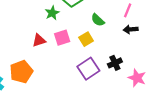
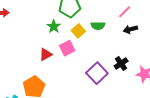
pink line: (128, 10) -> (125, 12), turned 32
green semicircle: (98, 20) -> (98, 26), turned -32
yellow square: (86, 39) -> (78, 31), moved

